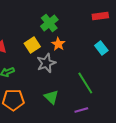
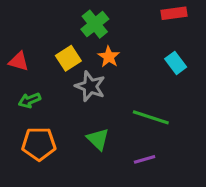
gray star: (46, 63) -> (90, 86), turned -30
green line: (85, 83) -> (151, 117), turned -40

